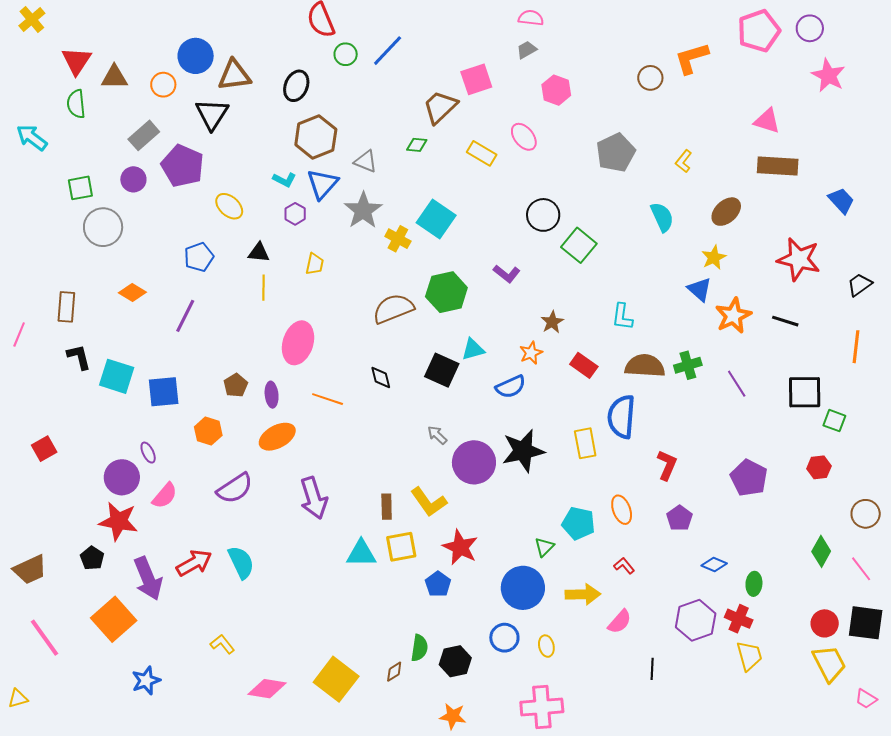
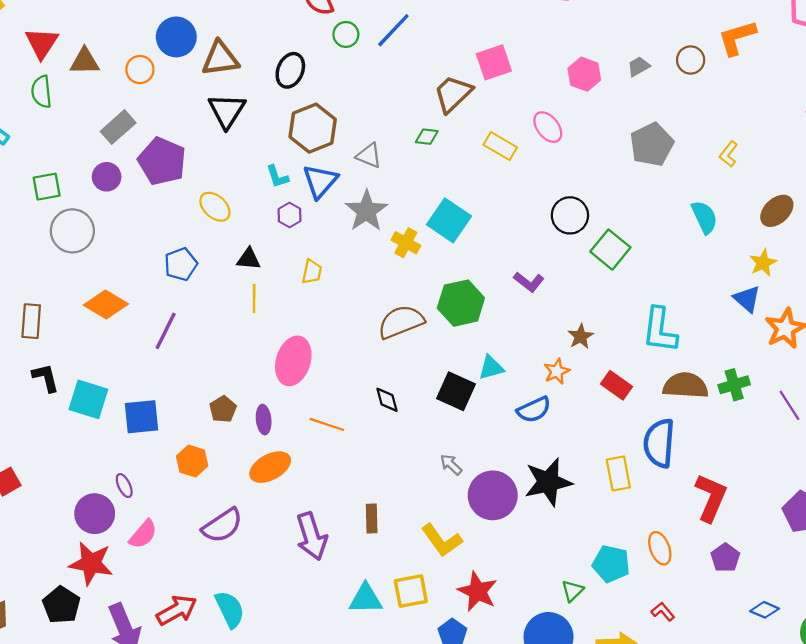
gray trapezoid: (527, 50) -> (639, 67), moved
black triangle: (212, 114) -> (227, 111), moved
cyan L-shape: (284, 180) -> (277, 177), turned 45
orange diamond: (132, 292) -> (106, 305), size x1.4
cyan L-shape: (622, 317) -> (660, 330), size x1.5
red L-shape: (667, 465) -> (711, 498), size x1.4
brown rectangle: (387, 507) -> (372, 518), moved
black pentagon: (92, 558) -> (61, 605), size x1.4

